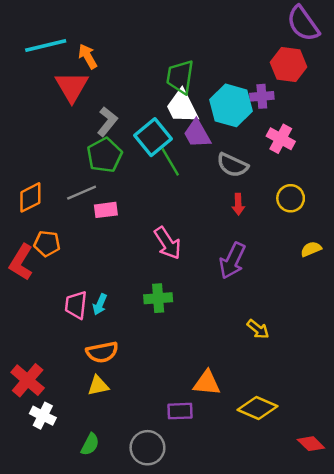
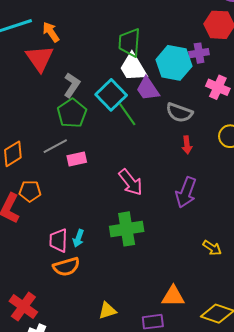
green cross: (158, 298) -> (127, 229), size x1.4
orange semicircle: (102, 352) -> (66, 267), moved
yellow triangle: (98, 386) -> (107, 311), moved

